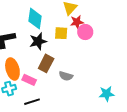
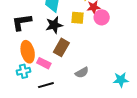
gray semicircle: (66, 76) -> (82, 73), moved, turned -48

